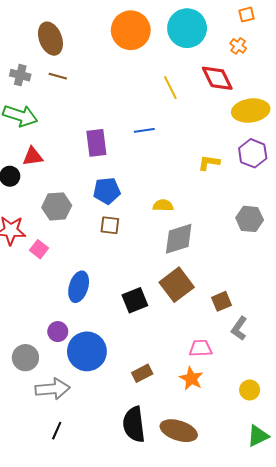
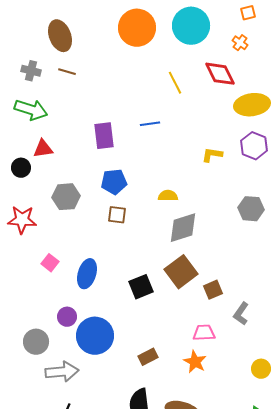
pink square: (39, 249) -> (50, 263), moved
brown square: (221, 301) -> (213, 290), moved
yellow circle: (250, 390) -> (261, 369), moved

